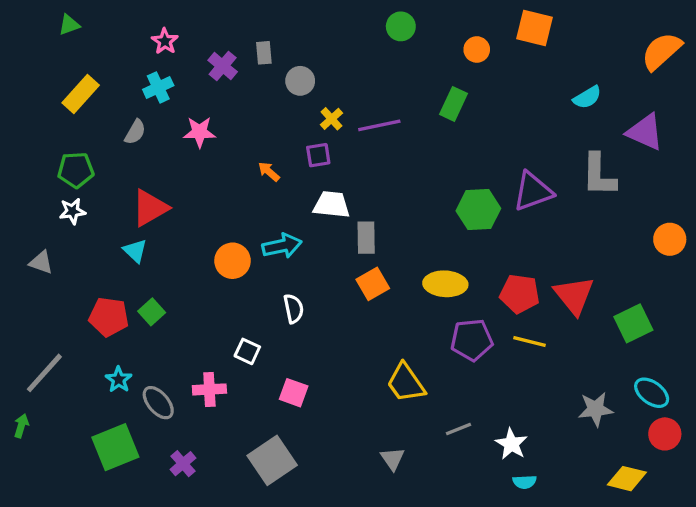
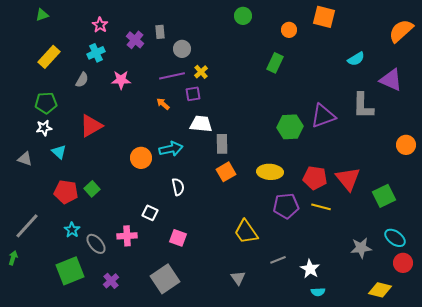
purple line: (379, 125) -> (172, 76), moved
cyan triangle: (135, 251) -> (59, 152), moved

